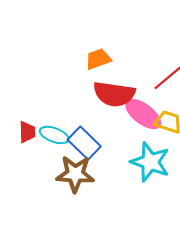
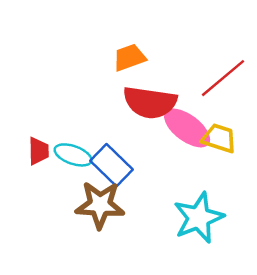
cyan star: (150, 162) -> (199, 218), moved, turned 30

